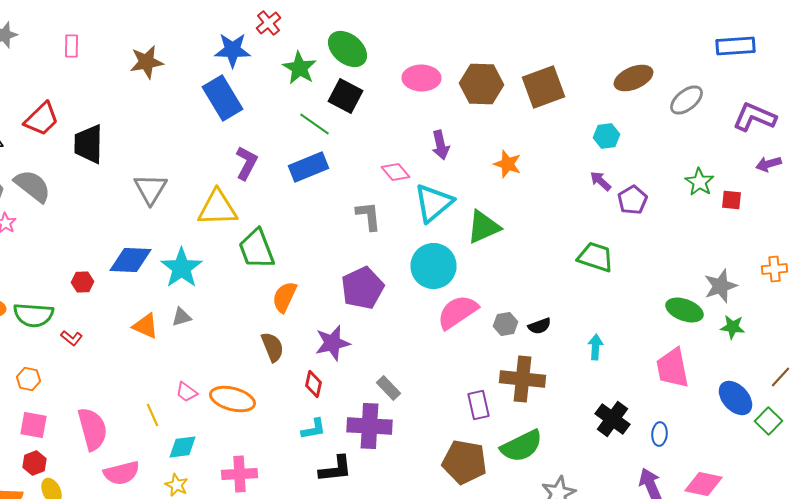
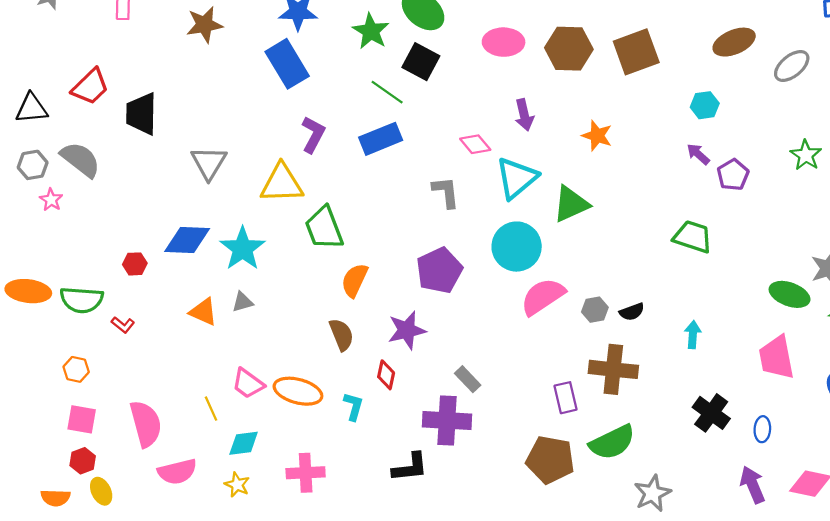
pink trapezoid: (186, 392) -> (248, 384), size x1.4
cyan L-shape: (314, 429) -> (353, 406), moved, turned -64

